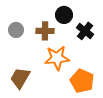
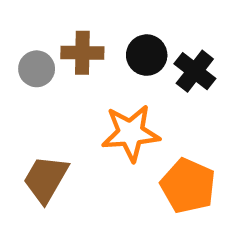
black circle: (64, 15) -> (147, 55), moved
brown cross: (45, 31) -> (82, 53), moved

